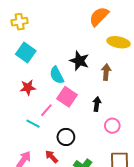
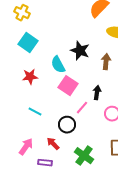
yellow cross: (20, 22) -> (22, 13), turned 35
pink line: (46, 110) -> (82, 108), moved

